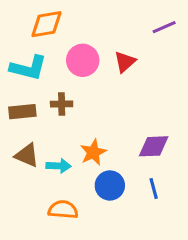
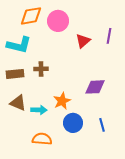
purple line: (164, 27) -> (109, 36), moved, turned -56
pink circle: (83, 60) -> (58, 21), moved
purple diamond: (154, 146) -> (95, 87), moved

